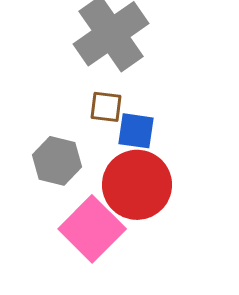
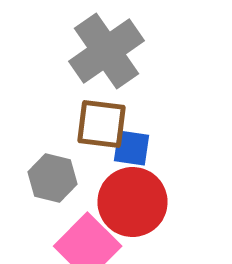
brown square: (106, 107) -> (102, 124), size x1.6

